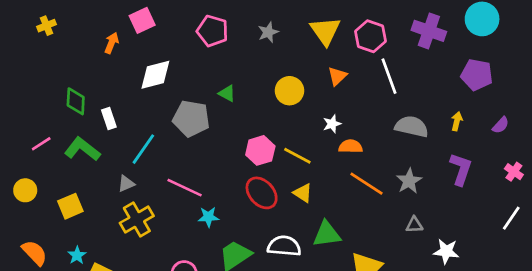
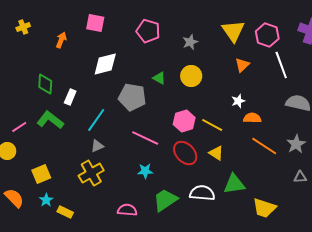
pink square: (142, 20) -> (95, 23), turned 36
gray star: (268, 32) -> (190, 42), moved
orange arrow: (112, 43) -> (61, 40), moved
yellow circle: (289, 91) -> (191, 76), moved
white rectangle: (109, 119) -> (70, 97), turned 42
pink line: (41, 144) -> (19, 127), moved
gray triangle: (126, 184) -> (97, 146), moved
pink line: (185, 188) -> (145, 138), moved
yellow square: (70, 206) -> (41, 174), moved

